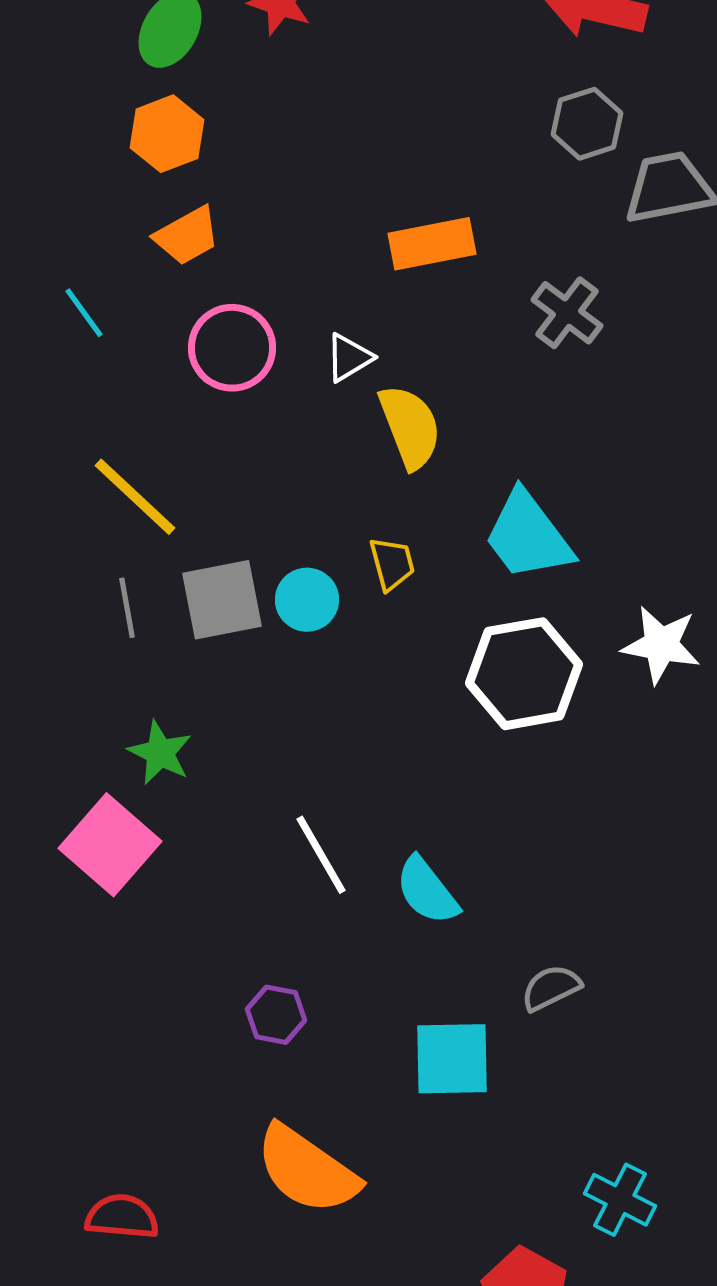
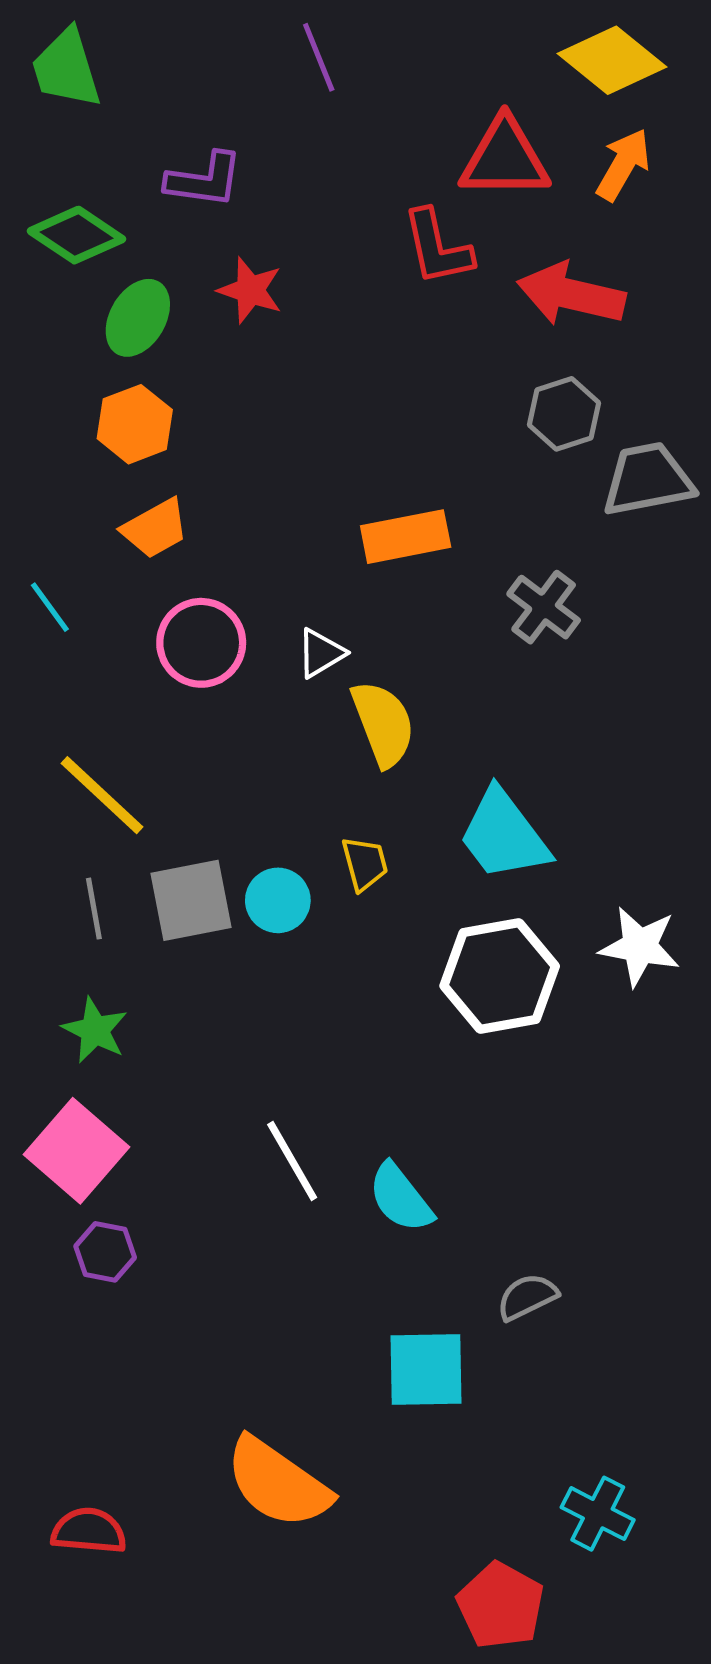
green star: (160, 753) -> (95, 1030), moved
purple hexagon: (276, 1015) -> (105, 1252), moved

